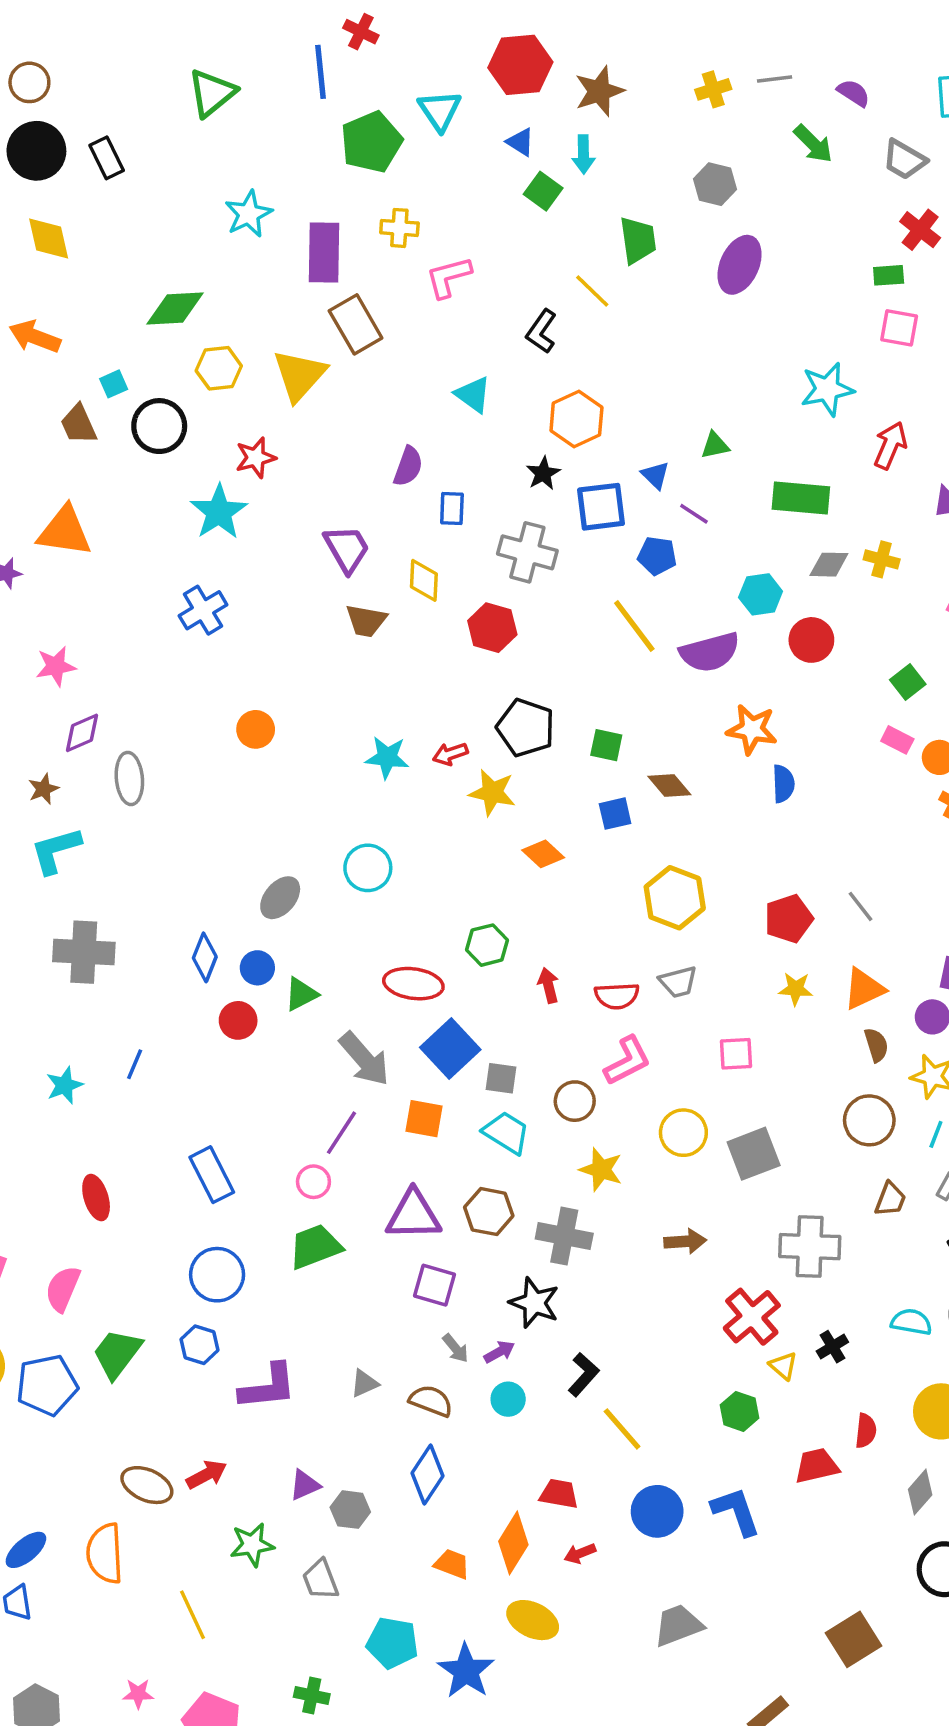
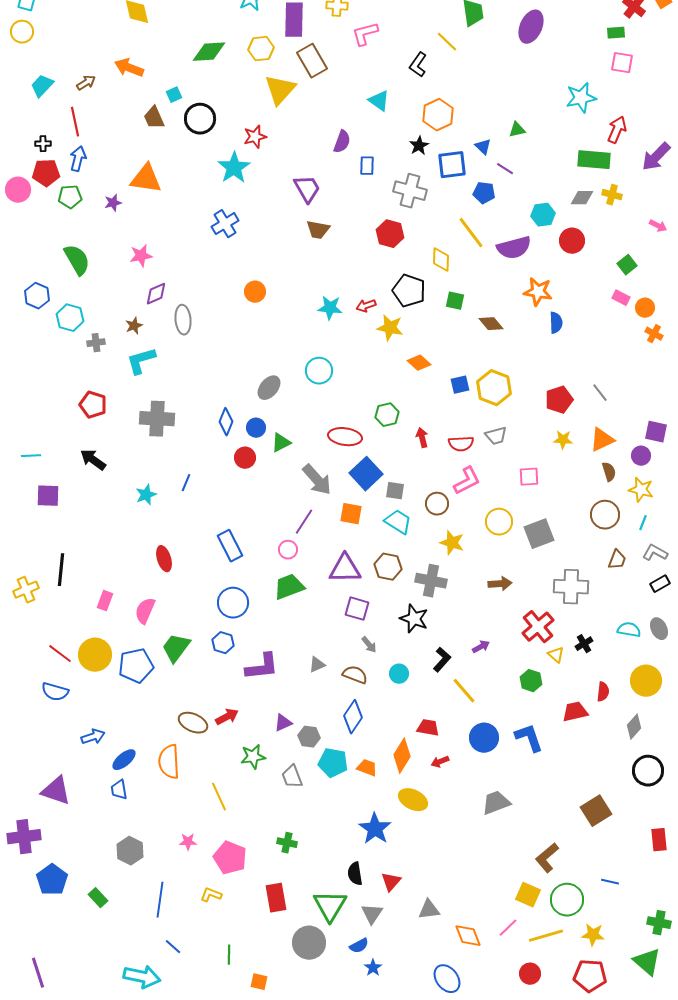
yellow hexagon: (219, 368) -> (261, 49), moved
green rectangle: (801, 498) -> (594, 160), moved
yellow diamond: (424, 580) -> (441, 260), moved
blue square: (615, 814) -> (460, 385), moved
purple arrow: (499, 1352) -> (481, 647), moved
cyan pentagon: (392, 1643) -> (333, 763), moved

